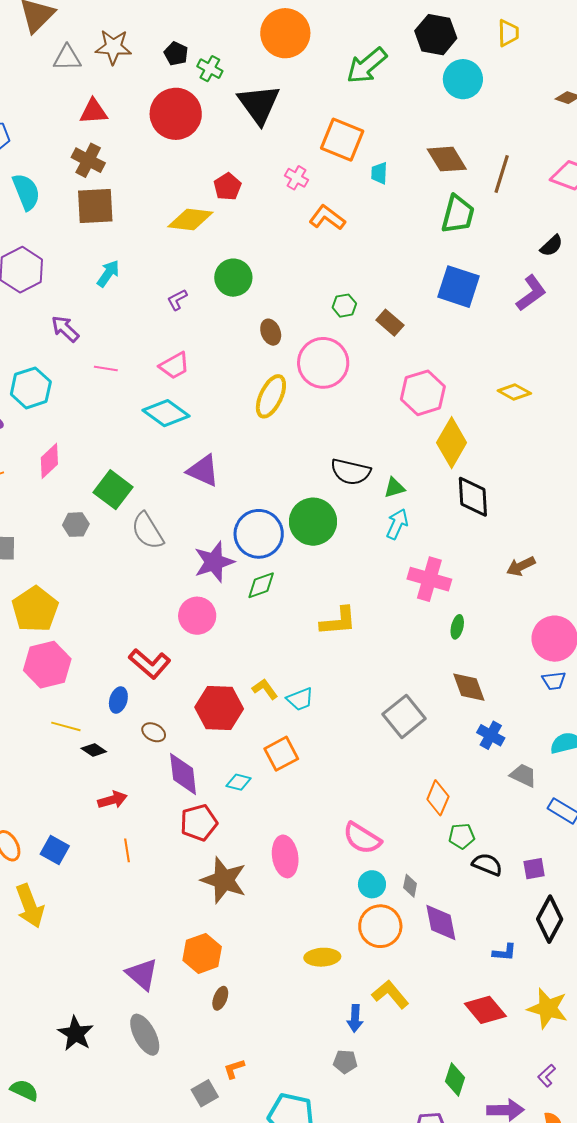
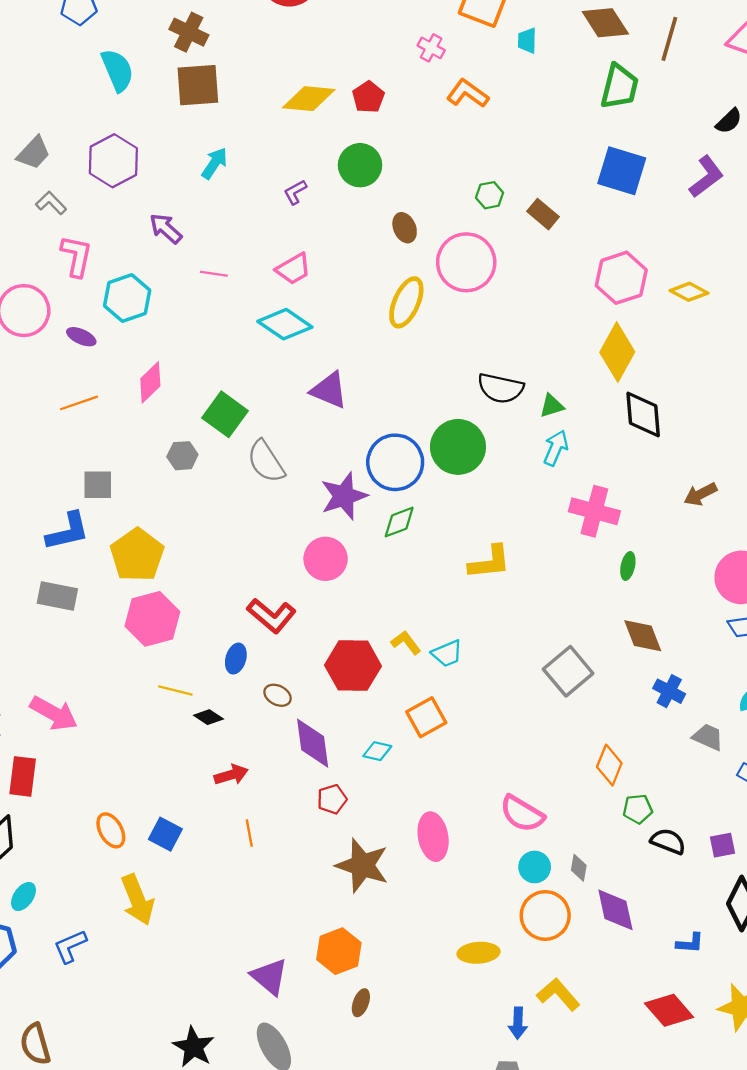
red pentagon: (227, 187) -> (368, 97), moved
pink hexagon: (423, 393) -> (621, 278), moved
red pentagon: (199, 823) -> (332, 799), size x0.7

